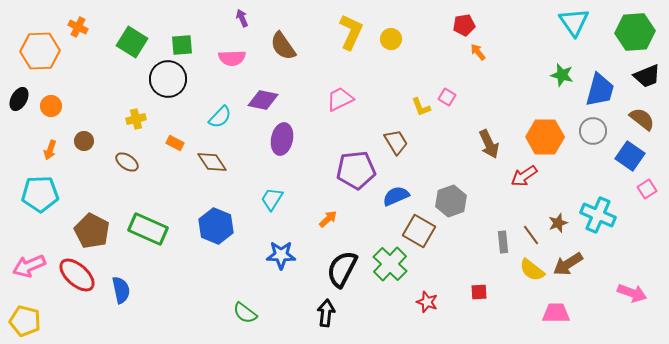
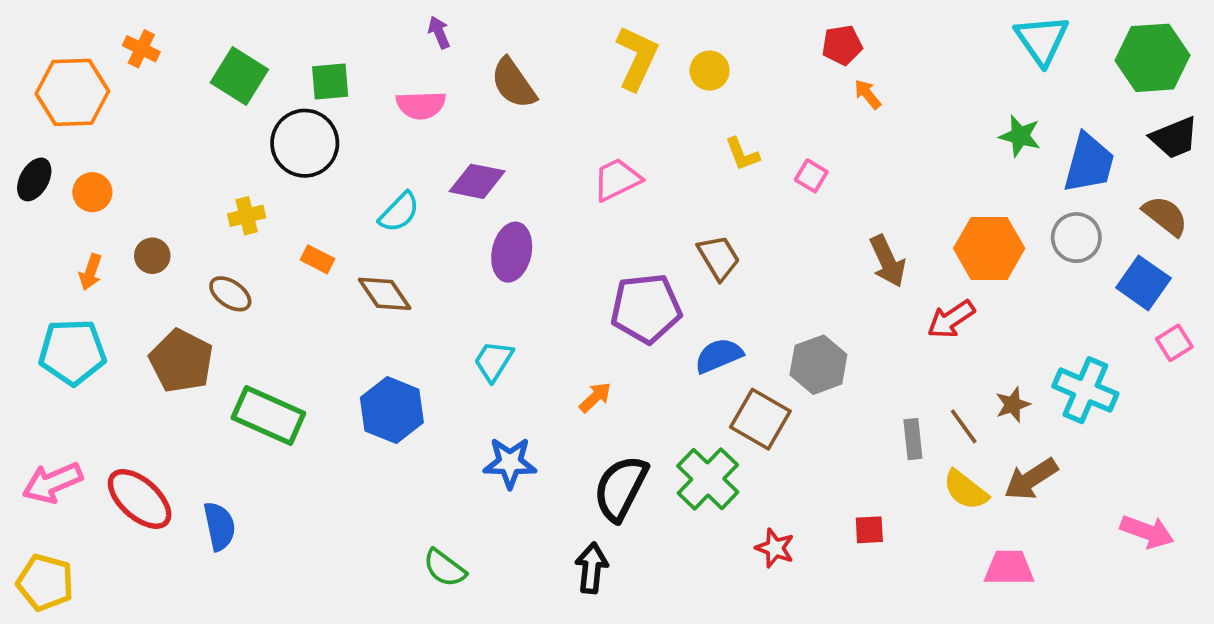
yellow L-shape: (421, 107) -> (742, 154), moved
brown pentagon: (92, 231) -> (181, 361), moved

